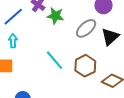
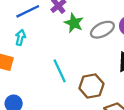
gray ellipse: (86, 28) -> (102, 30), moved

